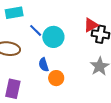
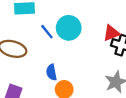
cyan circle: (53, 37) -> (69, 28), moved

